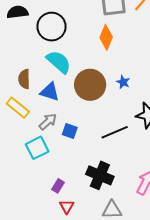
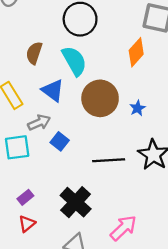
brown semicircle: (24, 79) -> (34, 53), moved

